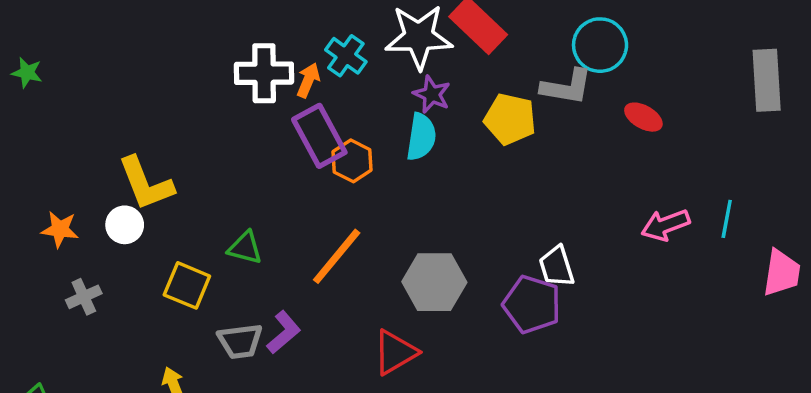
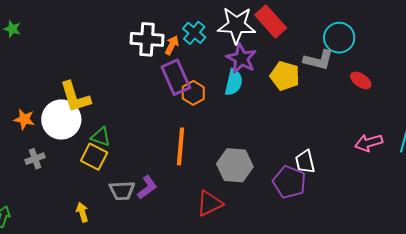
purple star: (432, 94) -> (241, 58), size x1.4
white circle: (125, 225) -> (61, 119), size x1.8
green triangle: (245, 248) -> (101, 137), moved
orange line: (337, 256) -> (180, 146), turned -39

